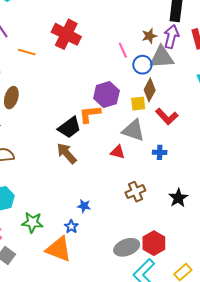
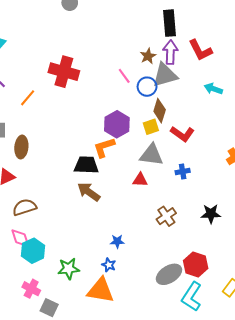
orange line: (27, 52) -> (28, 98), turned -54
black trapezoid: (69, 127) -> (86, 165), turned -130
black star: (178, 198) -> (211, 214), turned -30

